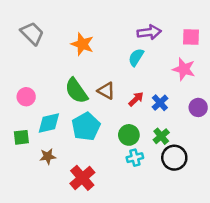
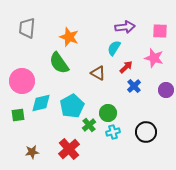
gray trapezoid: (32, 33) -> (27, 28), turned -130
green semicircle: (76, 91) -> (59, 63), moved
brown triangle: (106, 91) -> (98, 73), moved
pink circle: (26, 97) -> (22, 81), size x1.6
red arrow: (136, 99) -> (126, 67), moved
green cross: (161, 136) -> (89, 125), moved
brown star: (48, 156) -> (32, 152), moved

